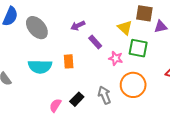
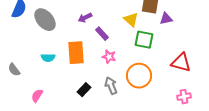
pink star: (116, 58) -> (109, 57), moved
orange rectangle: (69, 61) -> (76, 53), size x1.6
cyan semicircle: (40, 66) -> (48, 58), size x0.6
pink semicircle: (55, 105) -> (37, 96), moved

